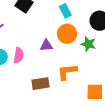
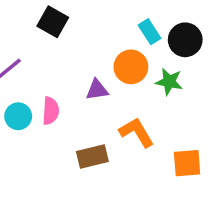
cyan rectangle: (65, 11) -> (149, 32), moved
orange L-shape: (67, 72) -> (137, 132), turned 70

